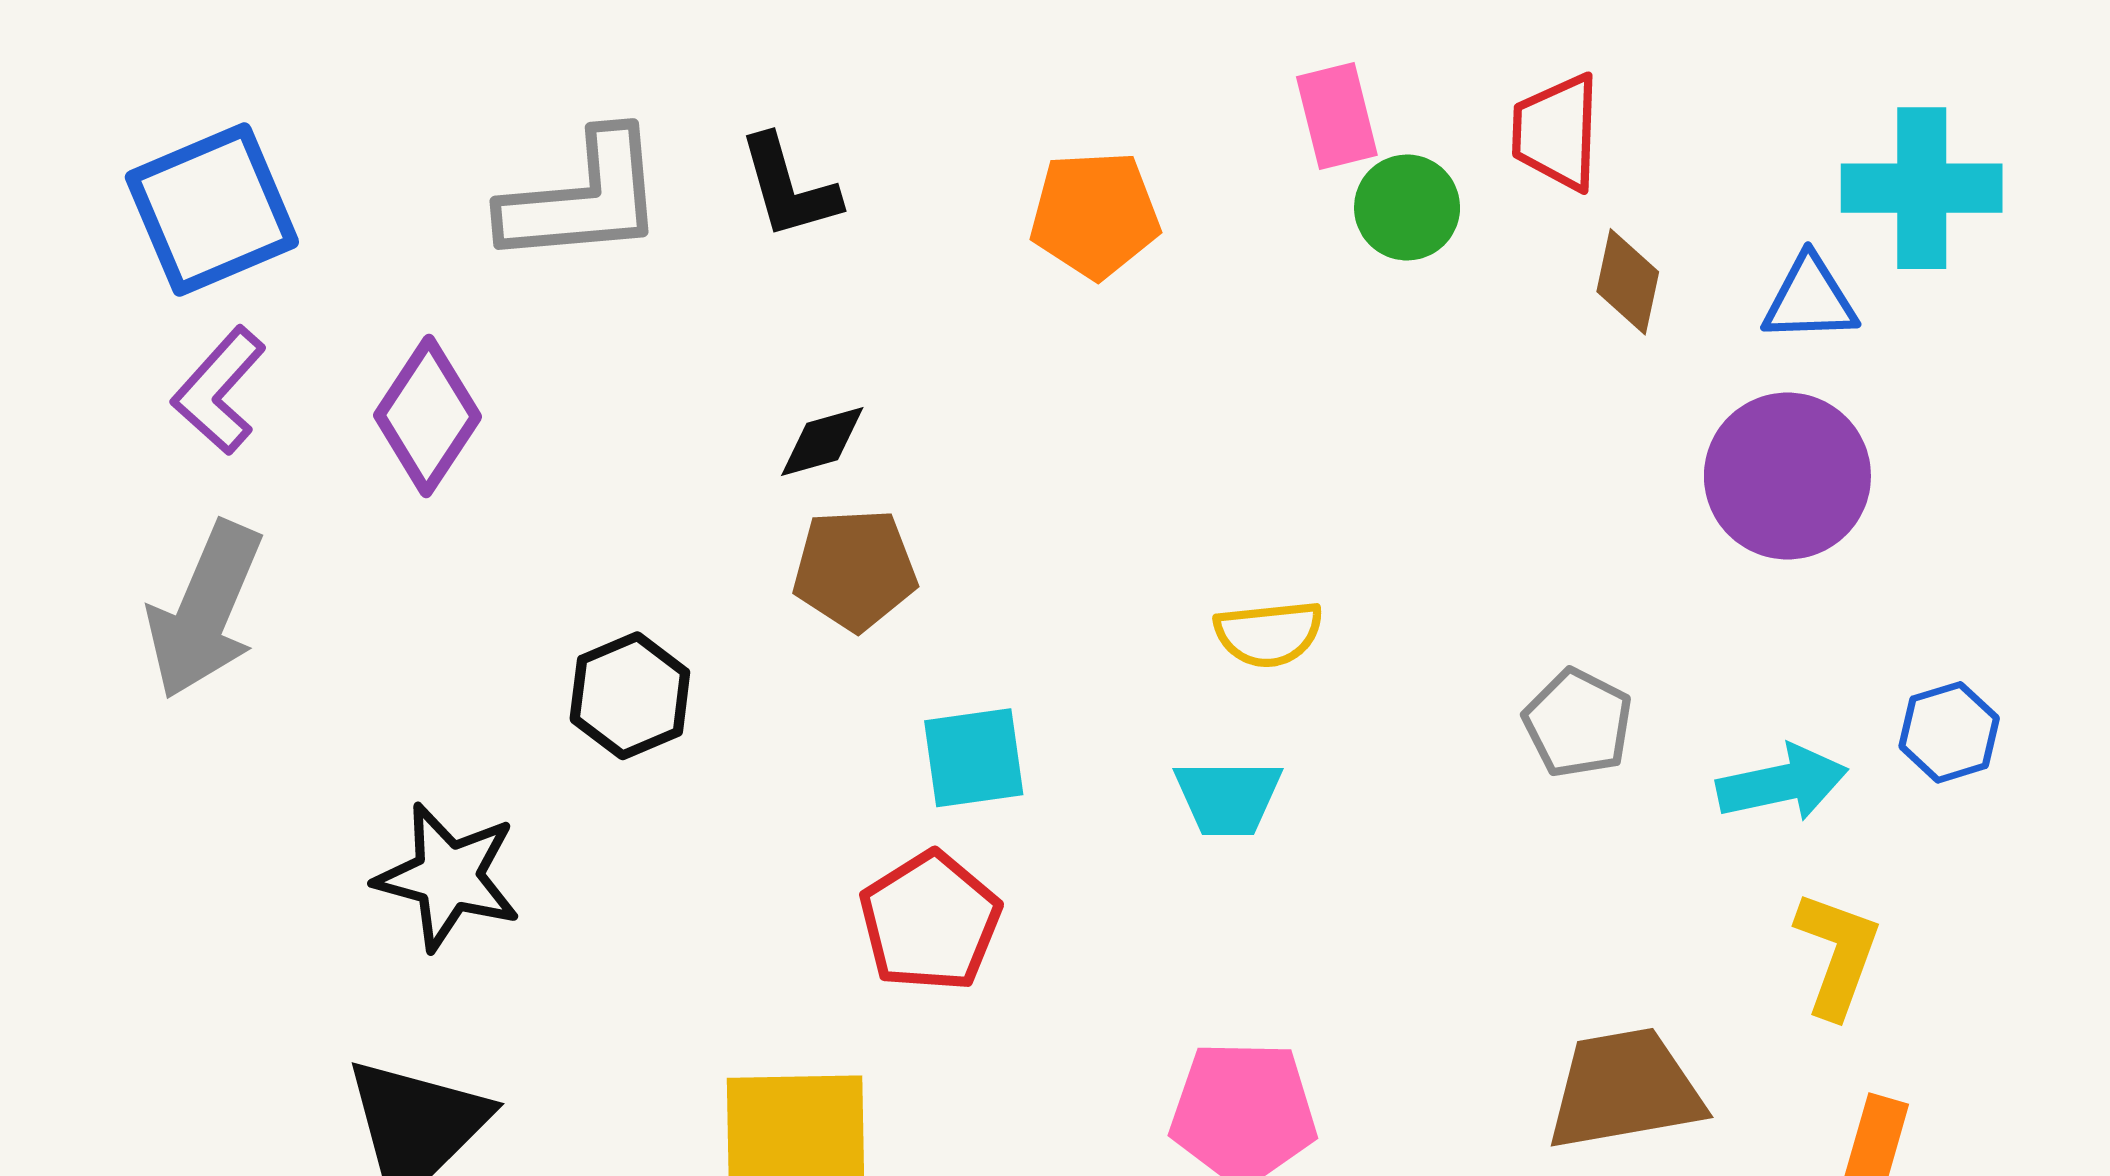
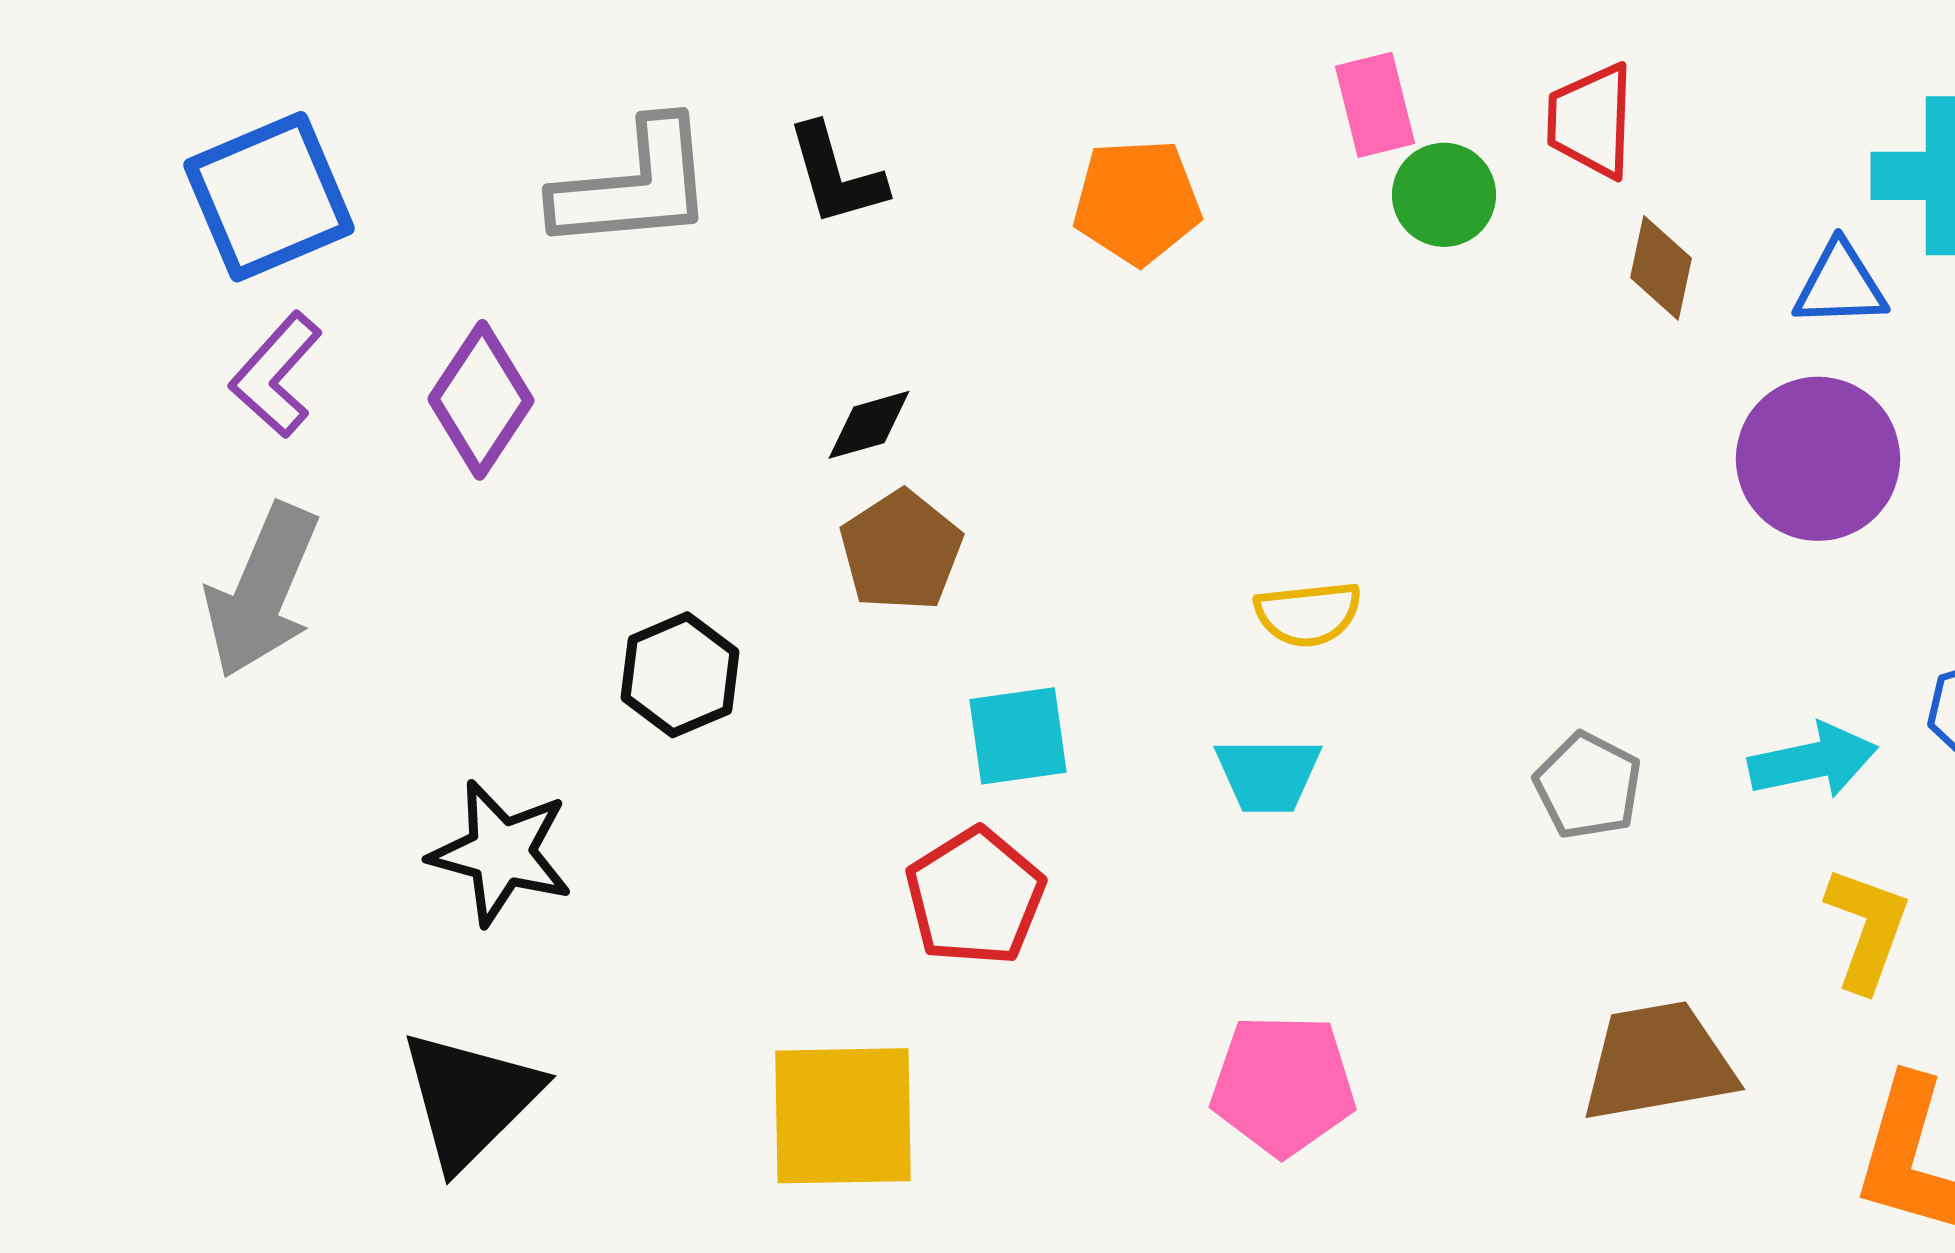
brown pentagon: (855, 570) -> (901, 551), turned -30
gray pentagon: (1578, 723) -> (1588, 786), moved

